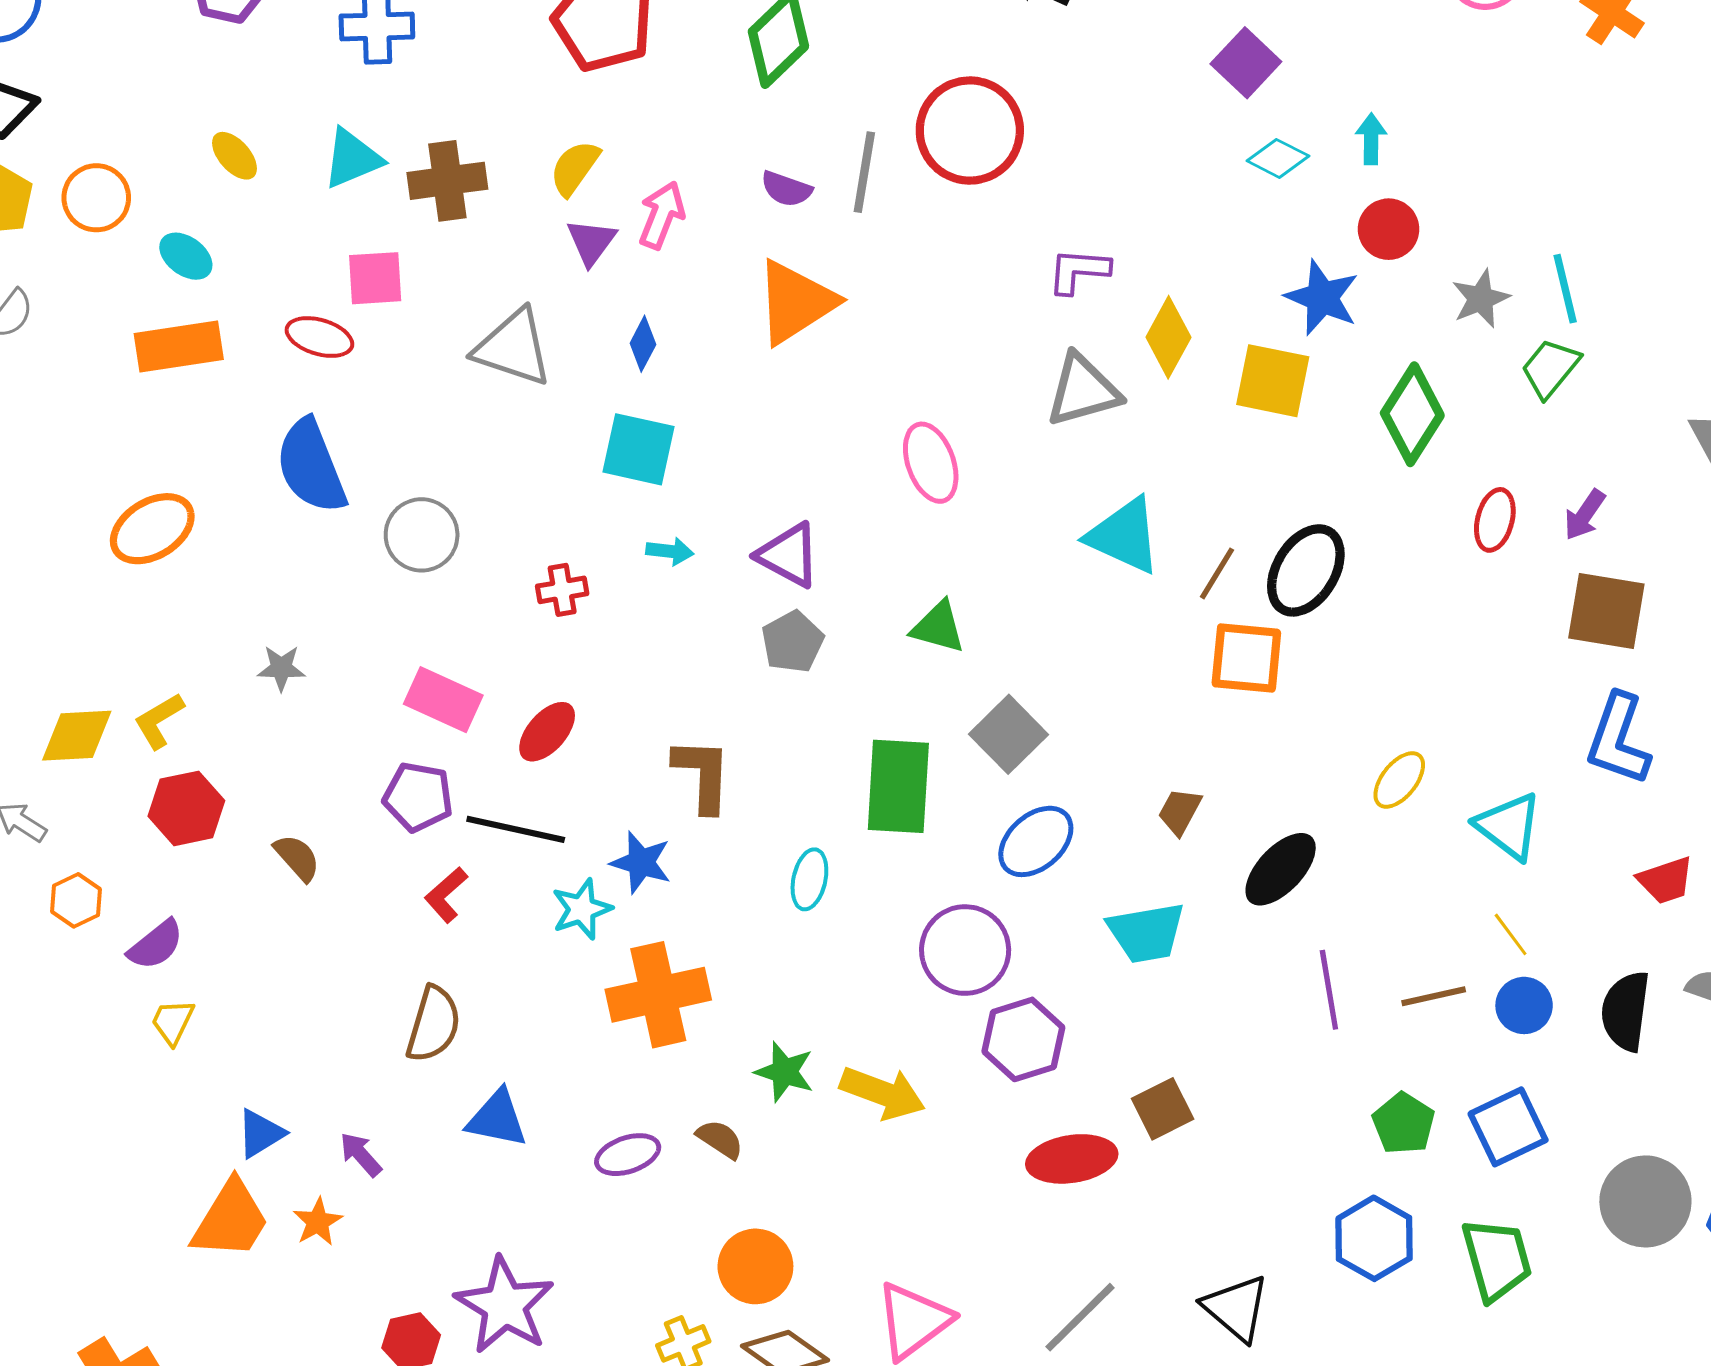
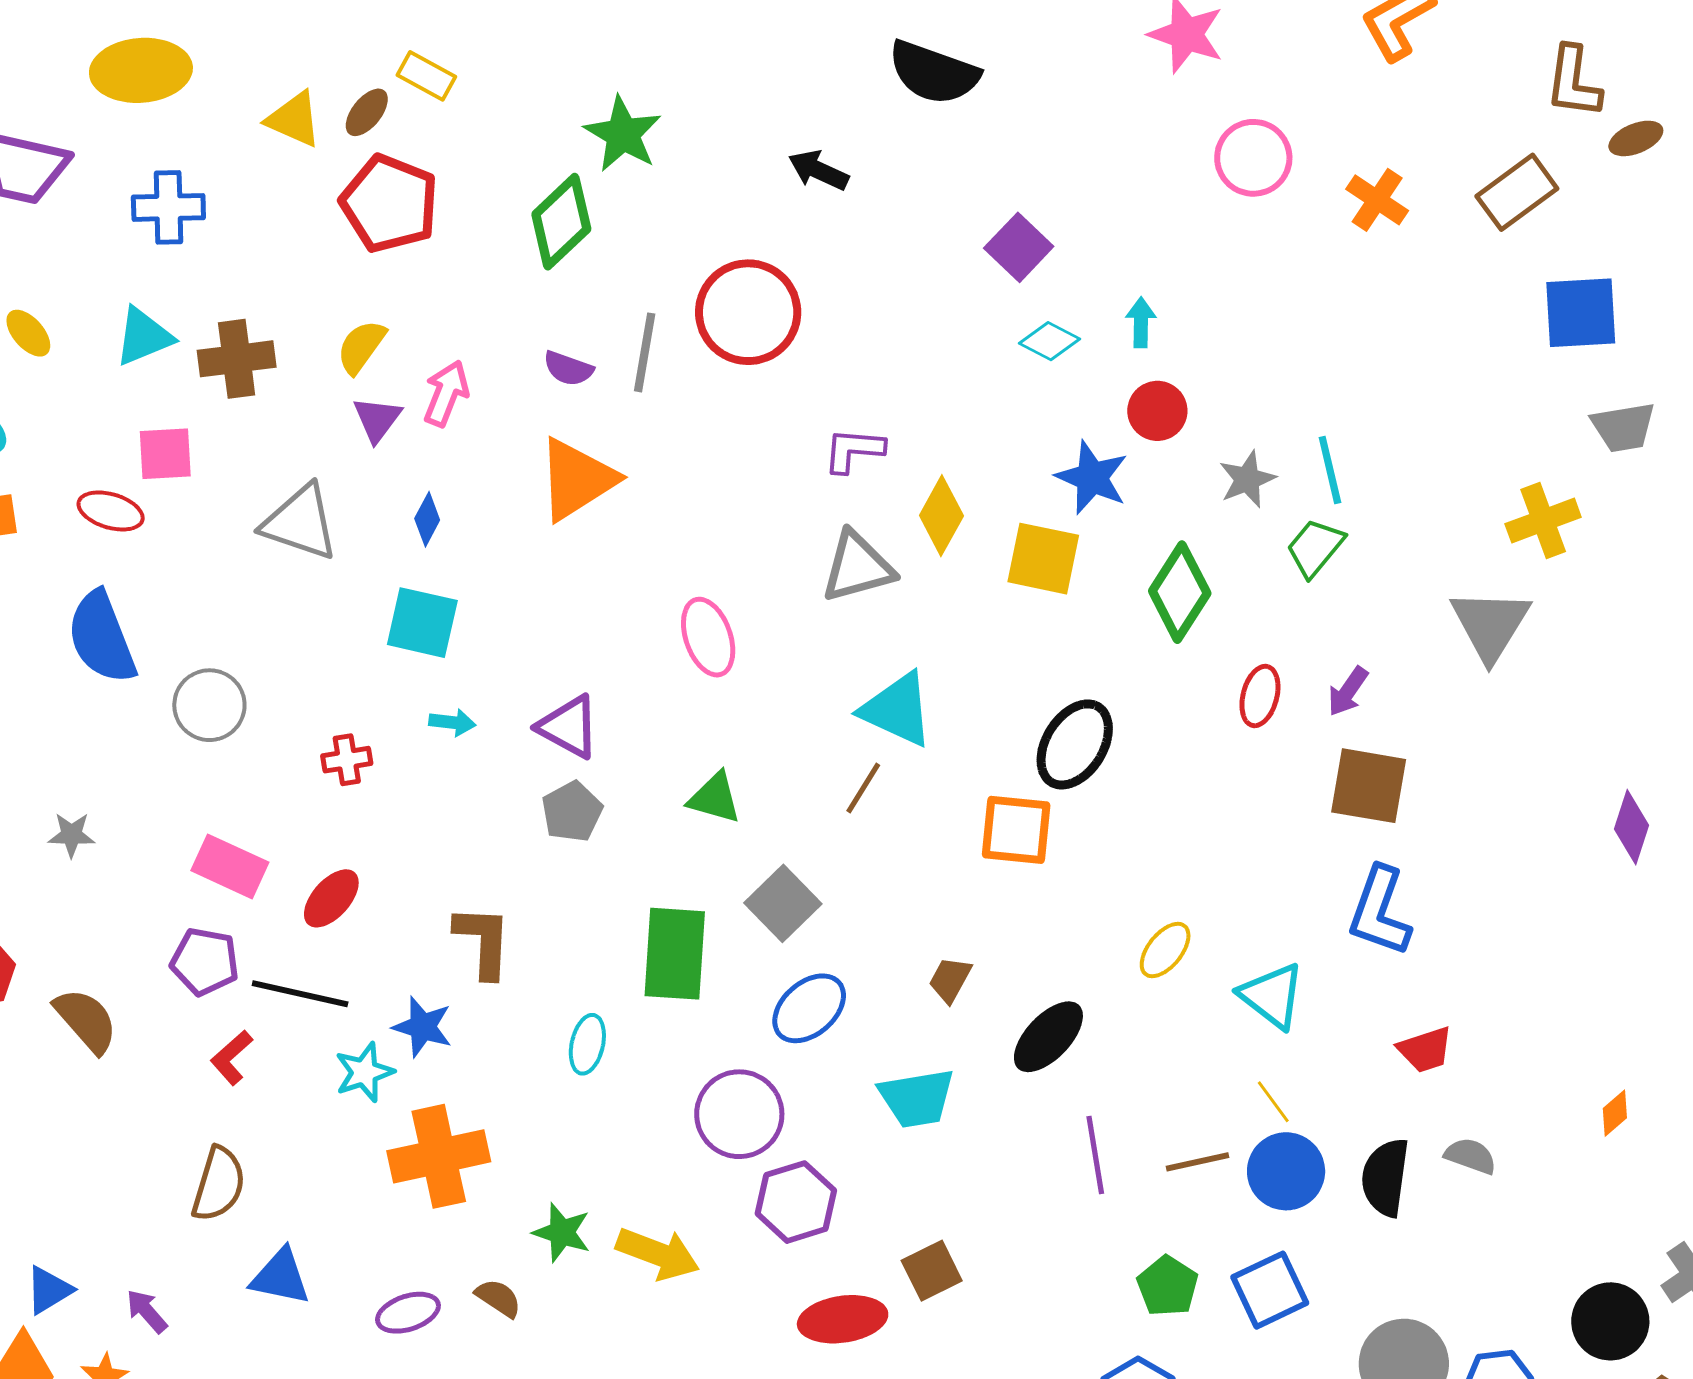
brown line: (1217, 573) -> (863, 788), moved
brown semicircle: (297, 858) -> (86, 1020), size x1.4
blue circle: (1524, 1005) -> (1286, 1171), size x1.4

